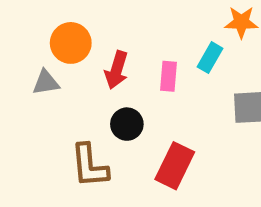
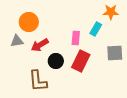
red arrow: (116, 70) -> (40, 45), moved, turned 42
red rectangle: (175, 166) -> (81, 61), moved

